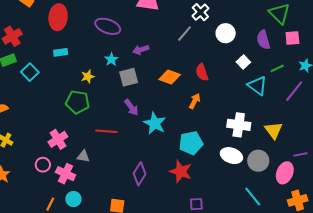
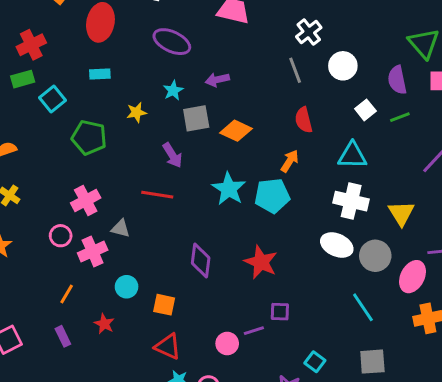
gray line: (185, 34) -> (295, 70), moved, turned -66
green line: (277, 68) -> (400, 117), moved
orange diamond: (170, 77) -> (236, 131), moved
cyan triangle: (257, 86) -> (352, 156), moved, turned -40
green pentagon: (78, 102) -> (89, 137), moved
purple arrow: (131, 107) -> (172, 155), moved
cyan pentagon: (191, 143) -> (272, 196), moved
pink cross: (66, 174) -> (93, 252), turned 36
purple diamond: (140, 174) -> (201, 261), turned -30
cyan circle: (73, 199) -> (127, 287), moved

